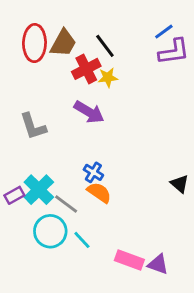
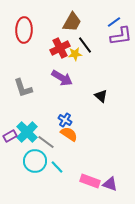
brown trapezoid: (63, 43) -> (72, 22), moved
black line: (105, 46) -> (85, 45), moved
black triangle: (180, 184) -> (101, 96), moved

